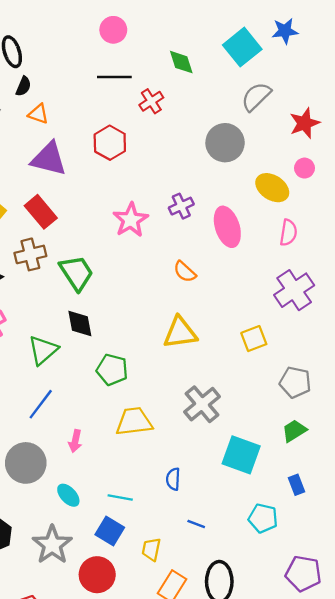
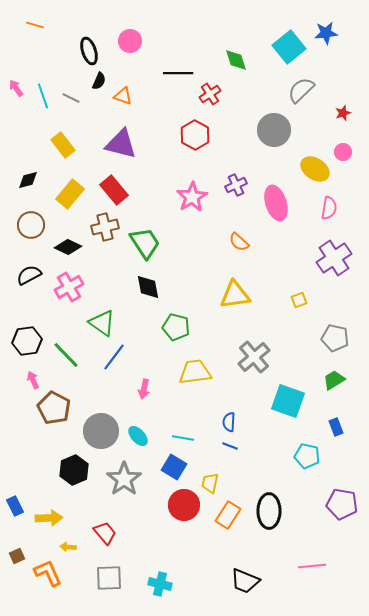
pink circle: (113, 30) -> (130, 41), moved
orange triangle: (38, 114) -> (123, 96), moved
red star: (304, 123) -> (343, 113), size x0.6
red hexagon: (110, 143) -> (195, 135), moved
yellow square: (254, 339) -> (299, 300), size x0.7
green triangle: (43, 350) -> (102, 323), moved, turned -44
gray circle: (26, 463) -> (101, 431), moved
blue line: (196, 524) -> (230, 446), moved
red circle: (97, 575) -> (184, 505), moved

